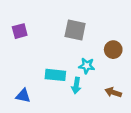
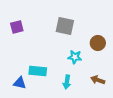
cyan rectangle: (55, 75) -> (38, 71), moved
cyan arrow: (76, 85) -> (67, 82), moved

